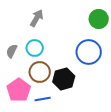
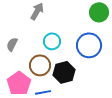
cyan circle: (35, 48) -> (52, 41), moved

